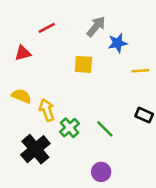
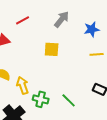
blue star: (118, 43) -> (92, 29), moved
green cross: (70, 128) -> (41, 99), turned -35

